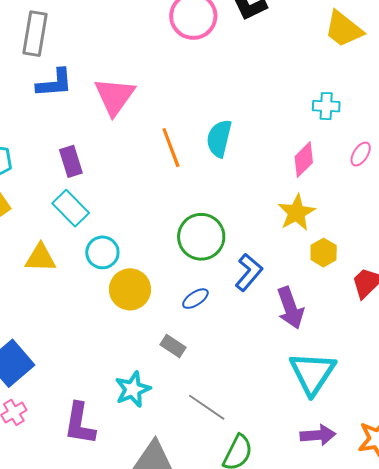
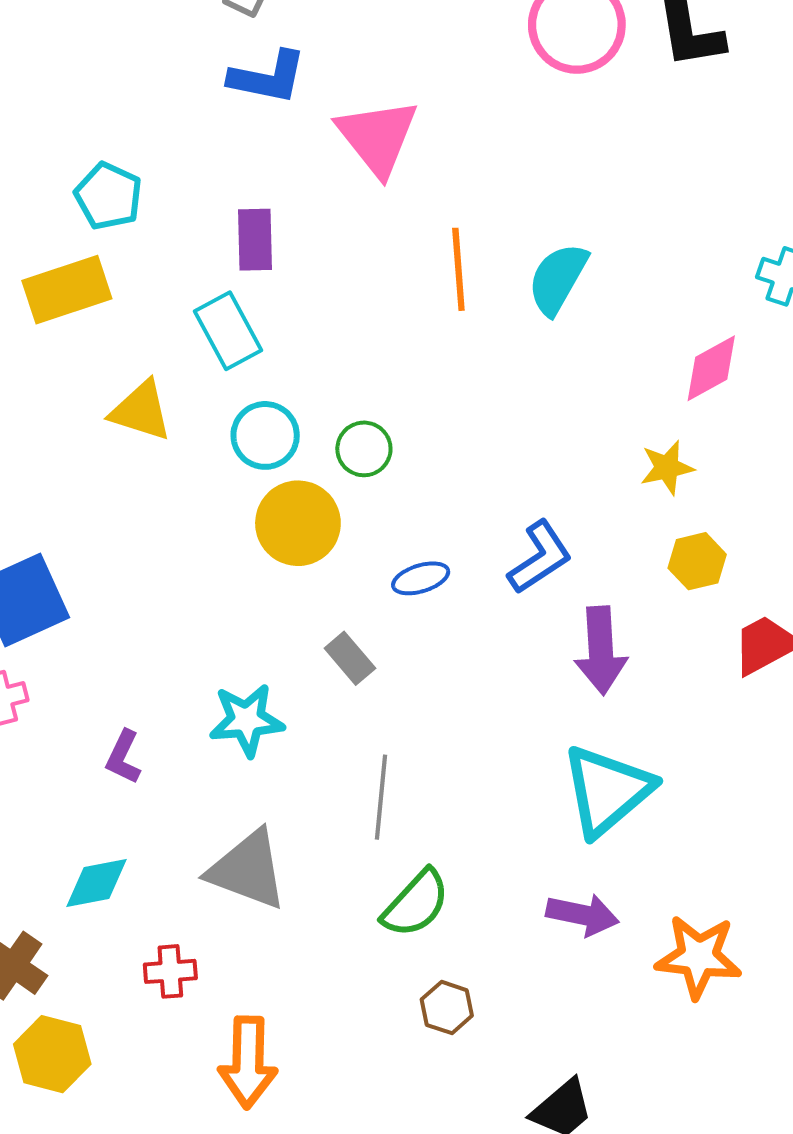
pink triangle: (115, 96) -> (377, 137), turned -30
yellow star: (297, 213) -> (667, 468), size x0.7
green circle: (201, 237) -> (364, 449), moved, size x0.6
gray line: (207, 407) -> (381, 797), turned 45
purple L-shape: (80, 424) -> (123, 757), size x0.6

